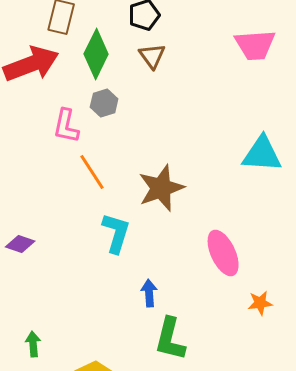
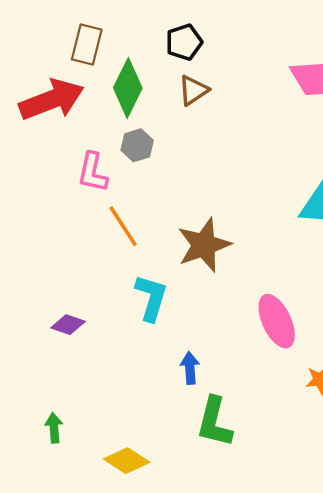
brown triangle: (152, 56) -> (193, 90), turned 32
purple diamond: (20, 244) -> (68, 325), moved

